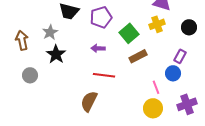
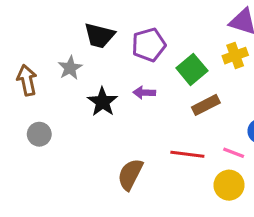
black star: (56, 54) -> (103, 102), moved
red line: (104, 75) -> (187, 154), moved
pink line: (156, 87) -> (234, 153), turned -48

